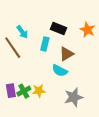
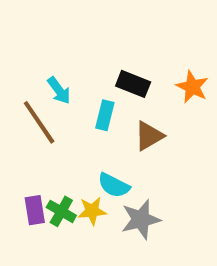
cyan semicircle: (60, 71) -> (114, 185), moved
green cross: (24, 91) -> (61, 211), turned -32
gray star: (74, 97) -> (141, 219), moved

